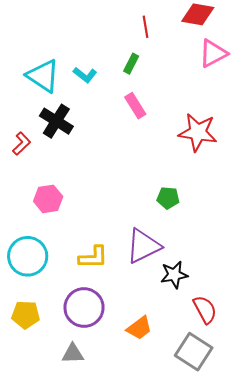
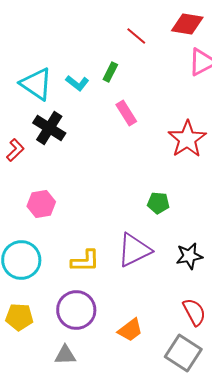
red line: (146, 27) -> (136, 36), turned -40
green rectangle: (131, 64) -> (110, 72), moved
red star: (198, 132) -> (187, 139), turned 30
black star: (174, 275) -> (189, 256), moved

